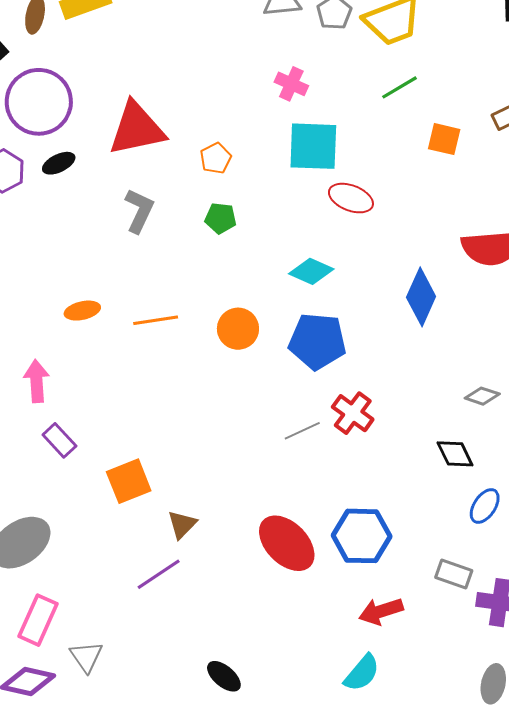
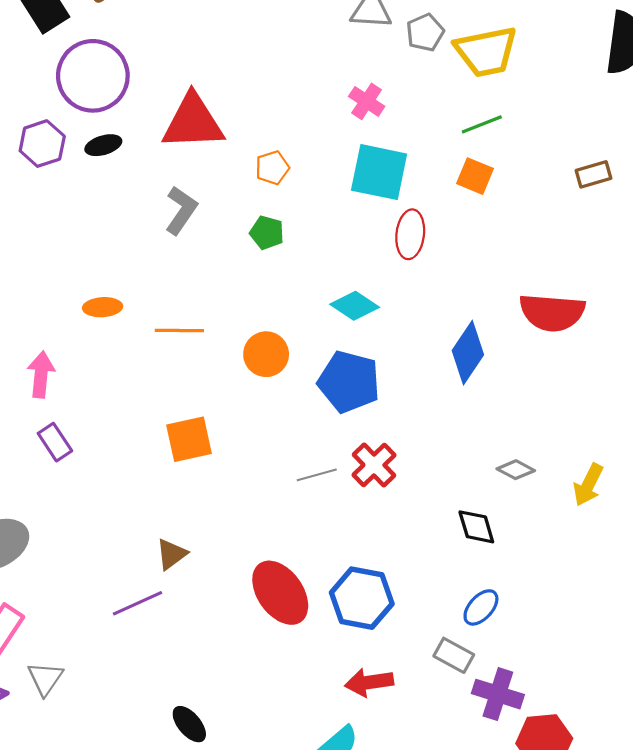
orange square: (444, 139) -> (475, 176), moved
red ellipse: (351, 198) -> (410, 234), turned 66
orange square: (129, 481) -> (189, 439), moved
blue ellipse: (485, 506) -> (481, 607), moved

